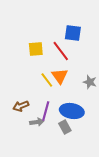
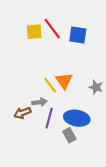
yellow square: (36, 49) -> (34, 32), moved
red line: (61, 51) -> (52, 29), moved
gray arrow: (37, 122) -> (39, 102), moved

